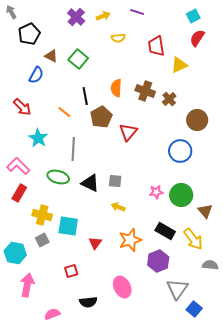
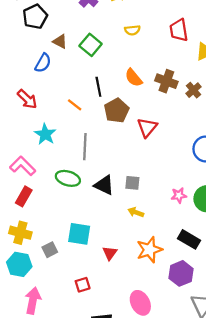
yellow semicircle: (118, 38) -> (132, 30), moved
orange semicircle: (116, 88) -> (134, 78), turned -42
yellow cross: (42, 215) -> (20, 233), moved

